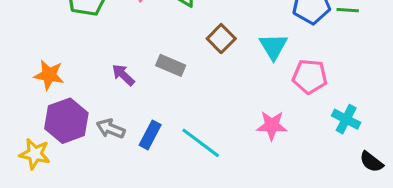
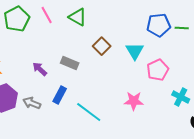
pink pentagon: (310, 76) -> (158, 70), turned -30
blue rectangle: (150, 135) -> (60, 95), moved

